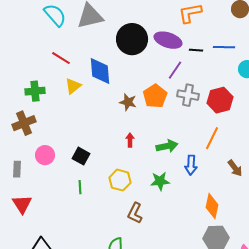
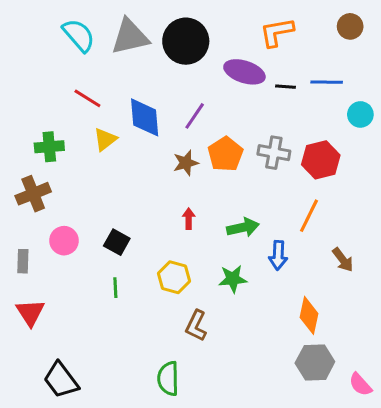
black circle: (132, 39) -> (186, 41), moved
purple line: (175, 70) -> (195, 116), moved
brown star: (128, 102) -> (186, 163), turned -30

